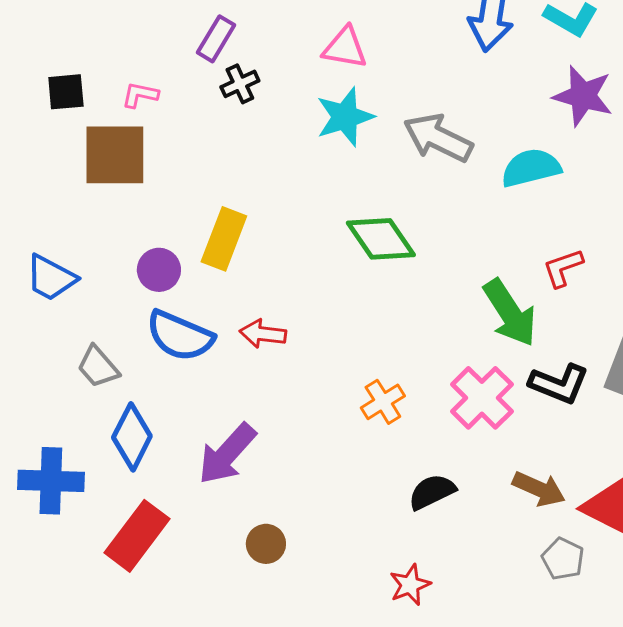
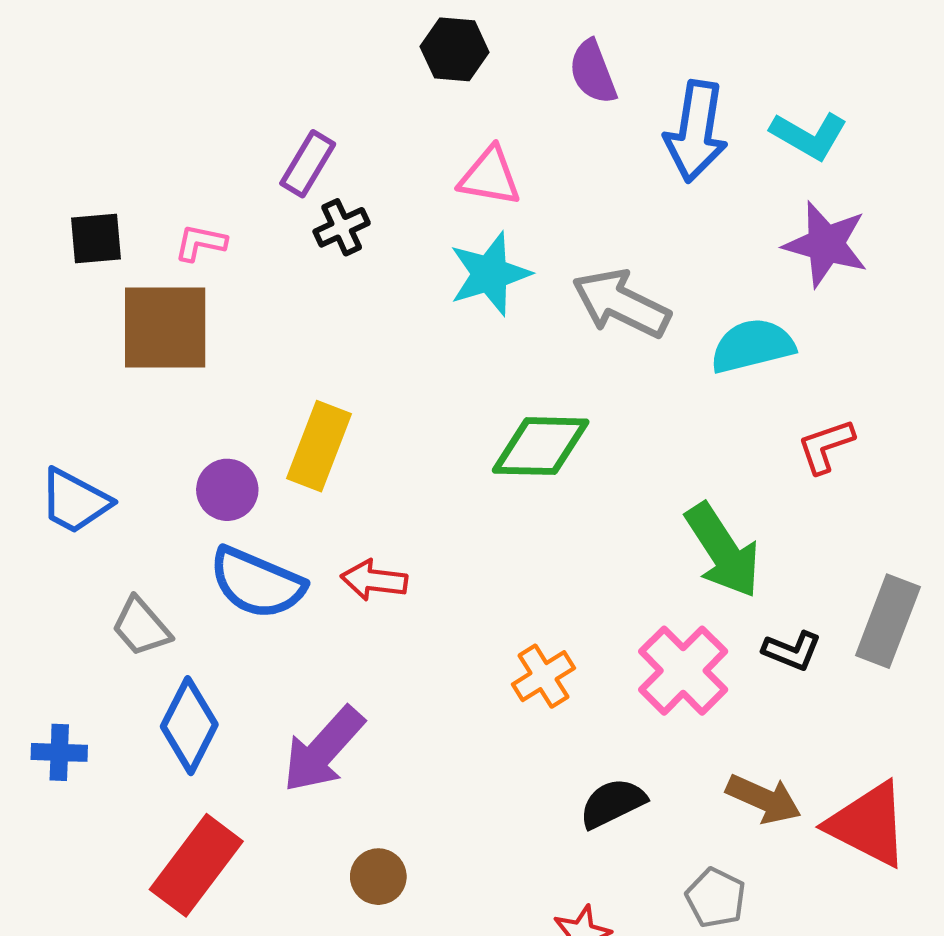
green diamond: (381, 239) -> (541, 446), turned -54
red L-shape: (563, 268) -> (826, 446), moved
black L-shape: (559, 384) -> (792, 651), size x0.7
blue cross: (51, 481) -> (59, 752), moved, size x0.6
gray pentagon: (563, 559) -> (716, 898), moved

